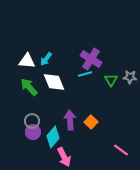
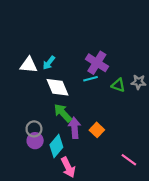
green triangle: (111, 80) -> (118, 85), turned -40
green arrow: (29, 87) -> (63, 113), moved

